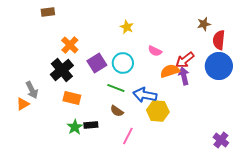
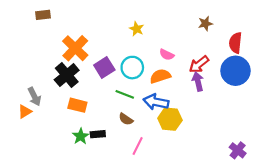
brown rectangle: (48, 12) -> (43, 15), moved
brown star: (204, 24) -> (205, 23), moved
orange cross: (70, 45) -> (75, 48), size x1.4
orange semicircle: (170, 71) -> (160, 76), moved

